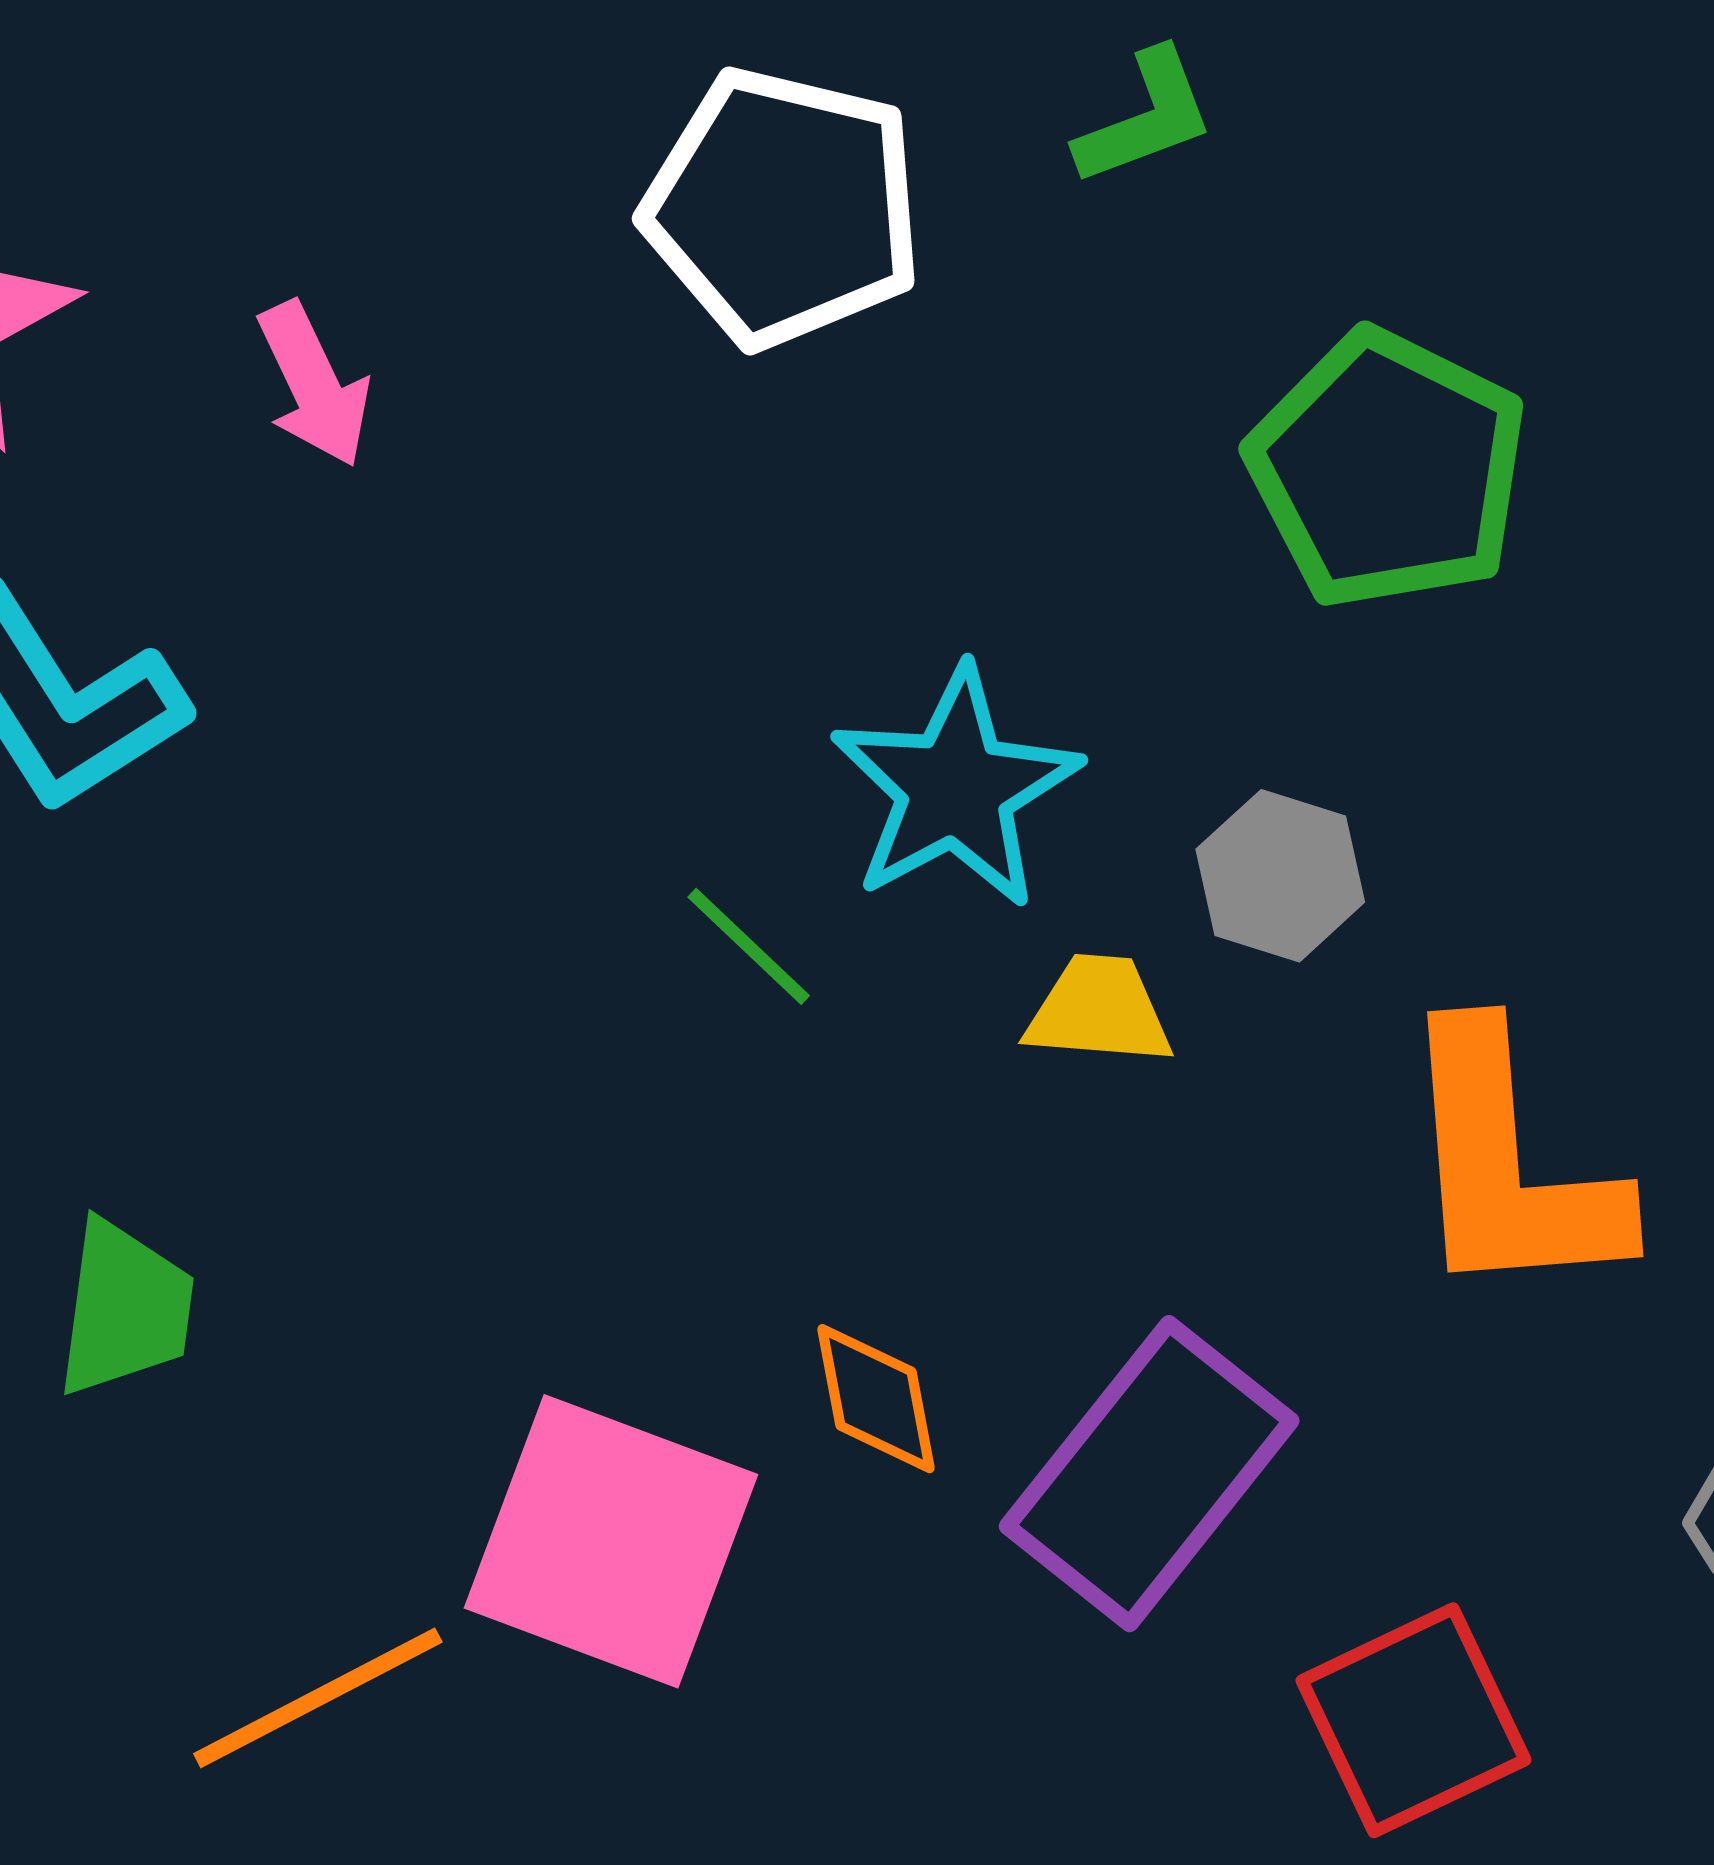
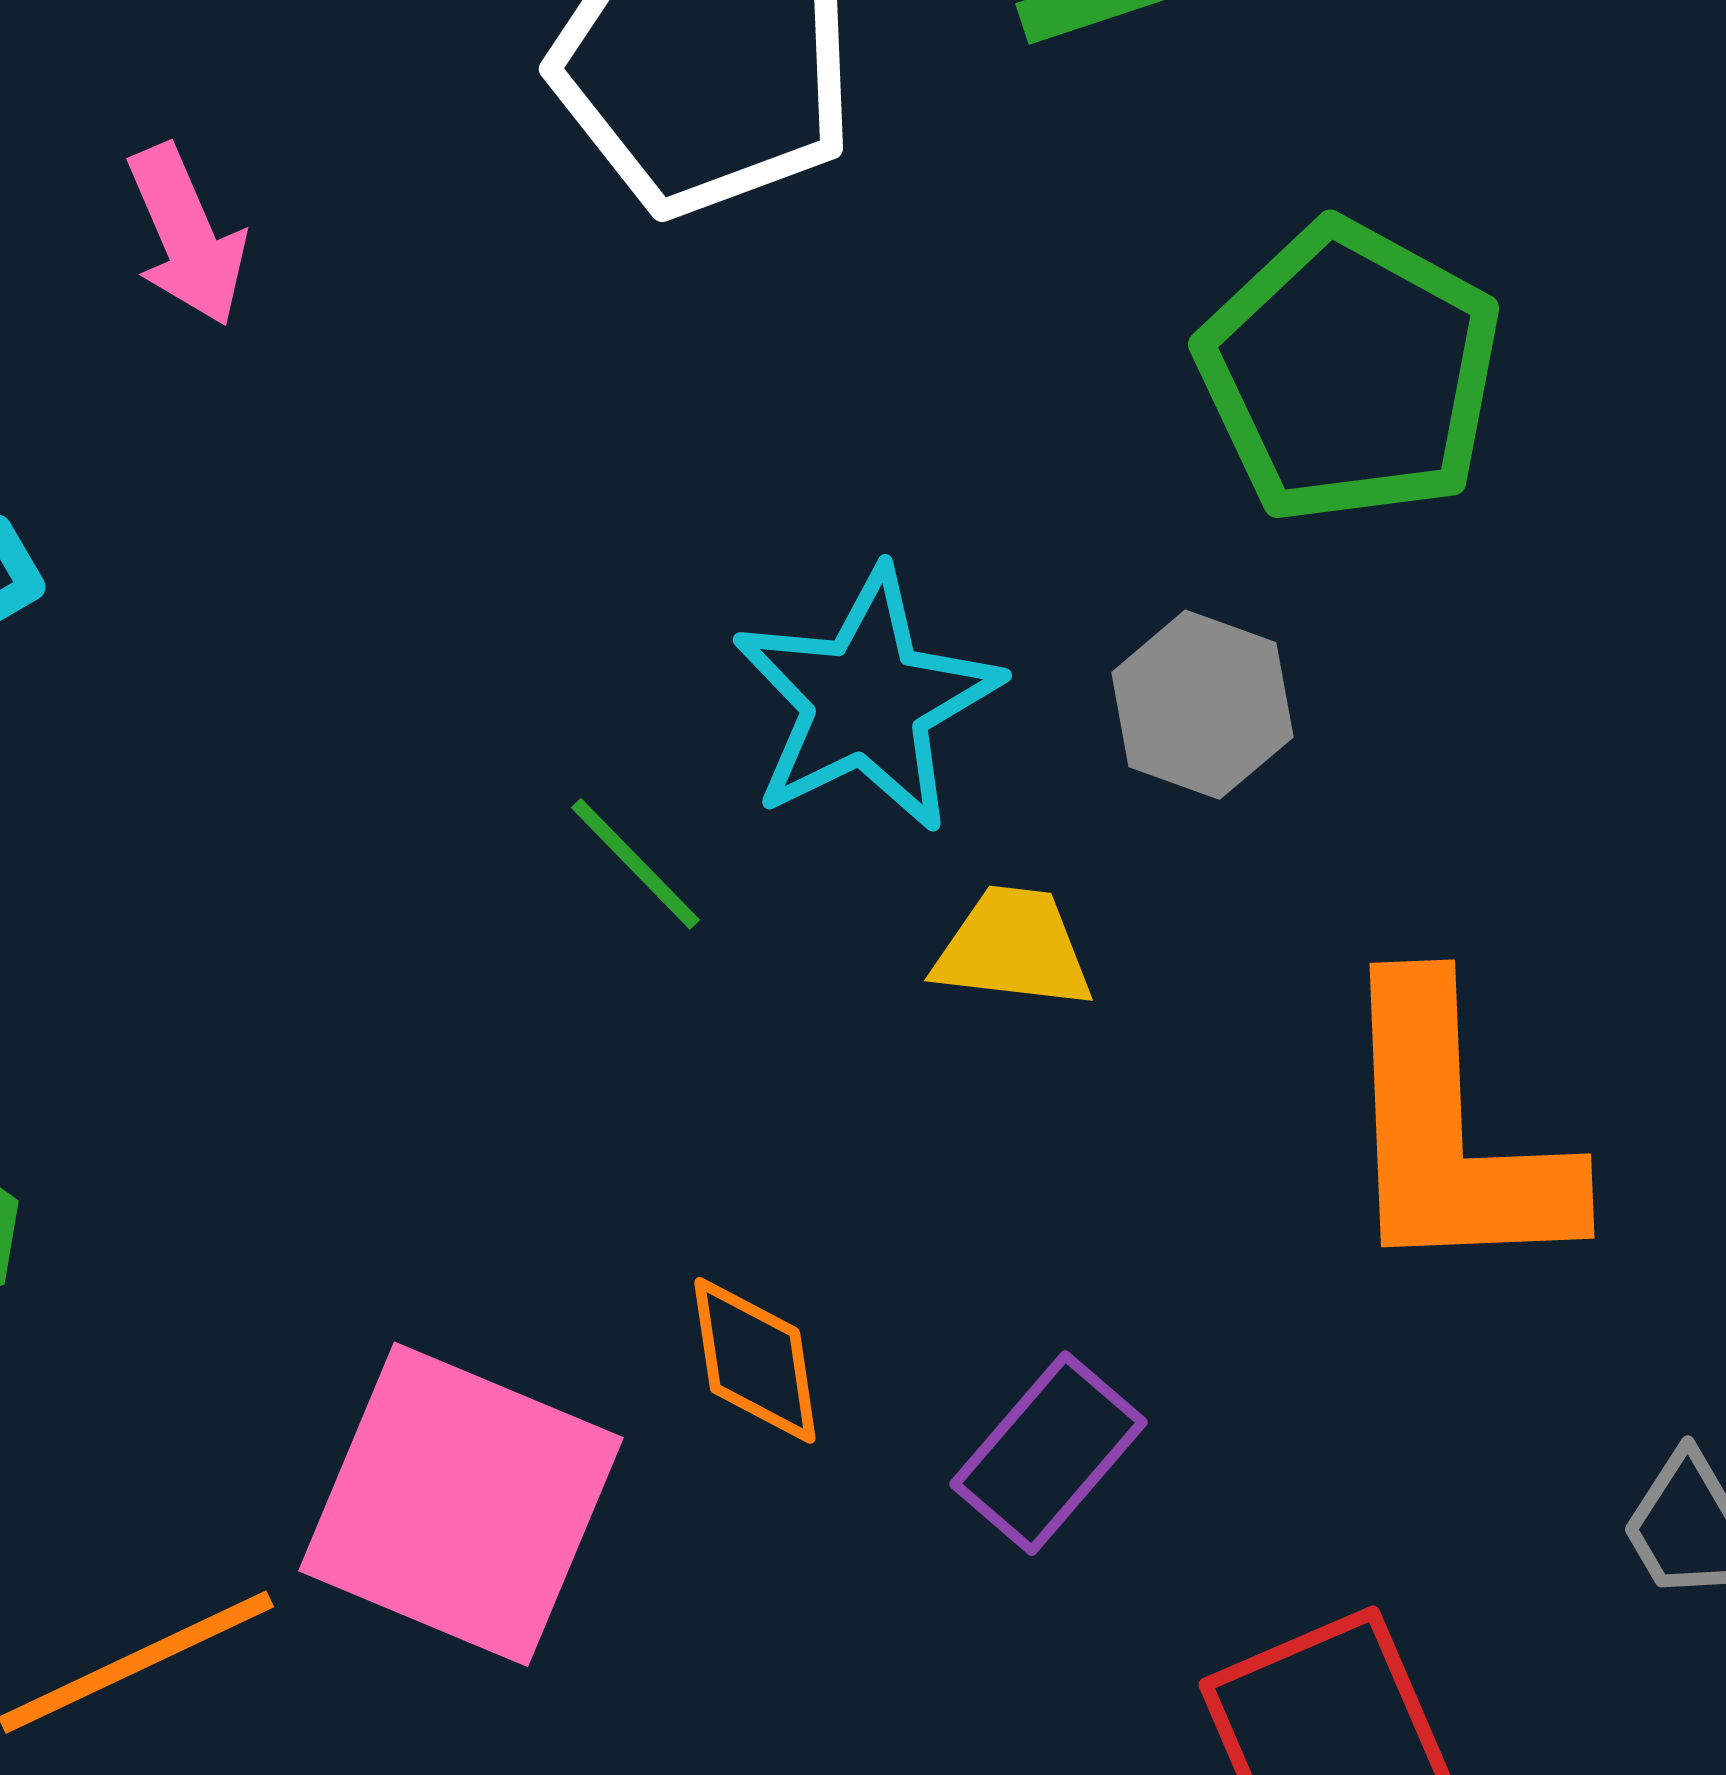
gray hexagon: (1280, 876) -> (1202, 705), moved
purple rectangle: (1149, 1474) -> (1048, 1453), size x0.6

